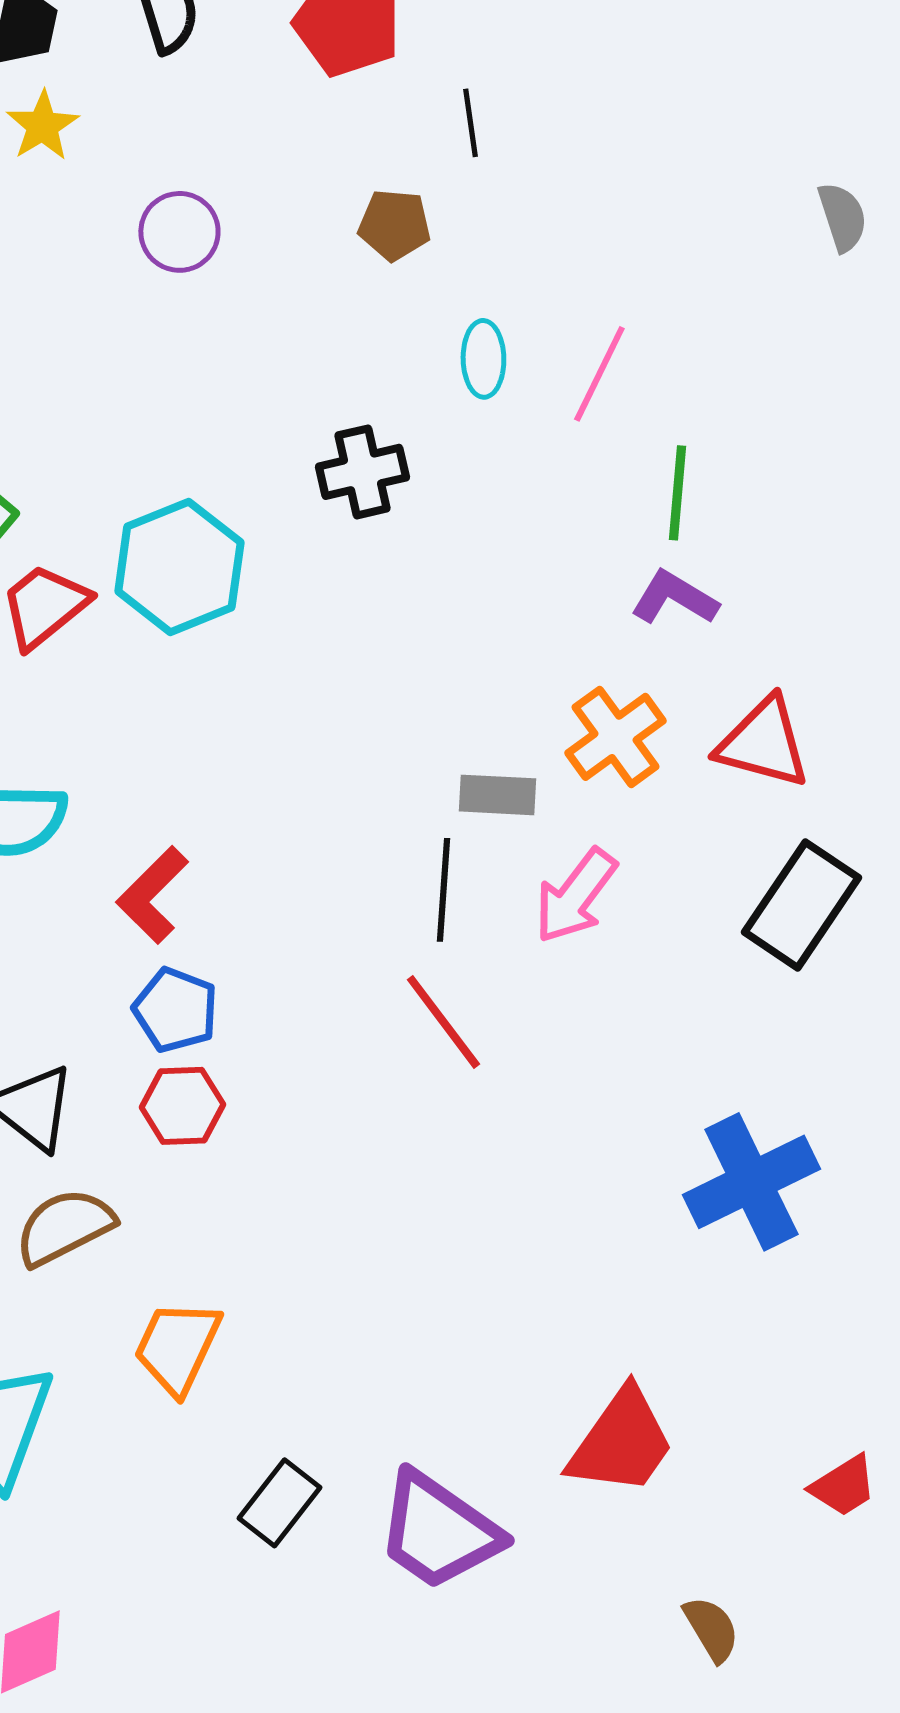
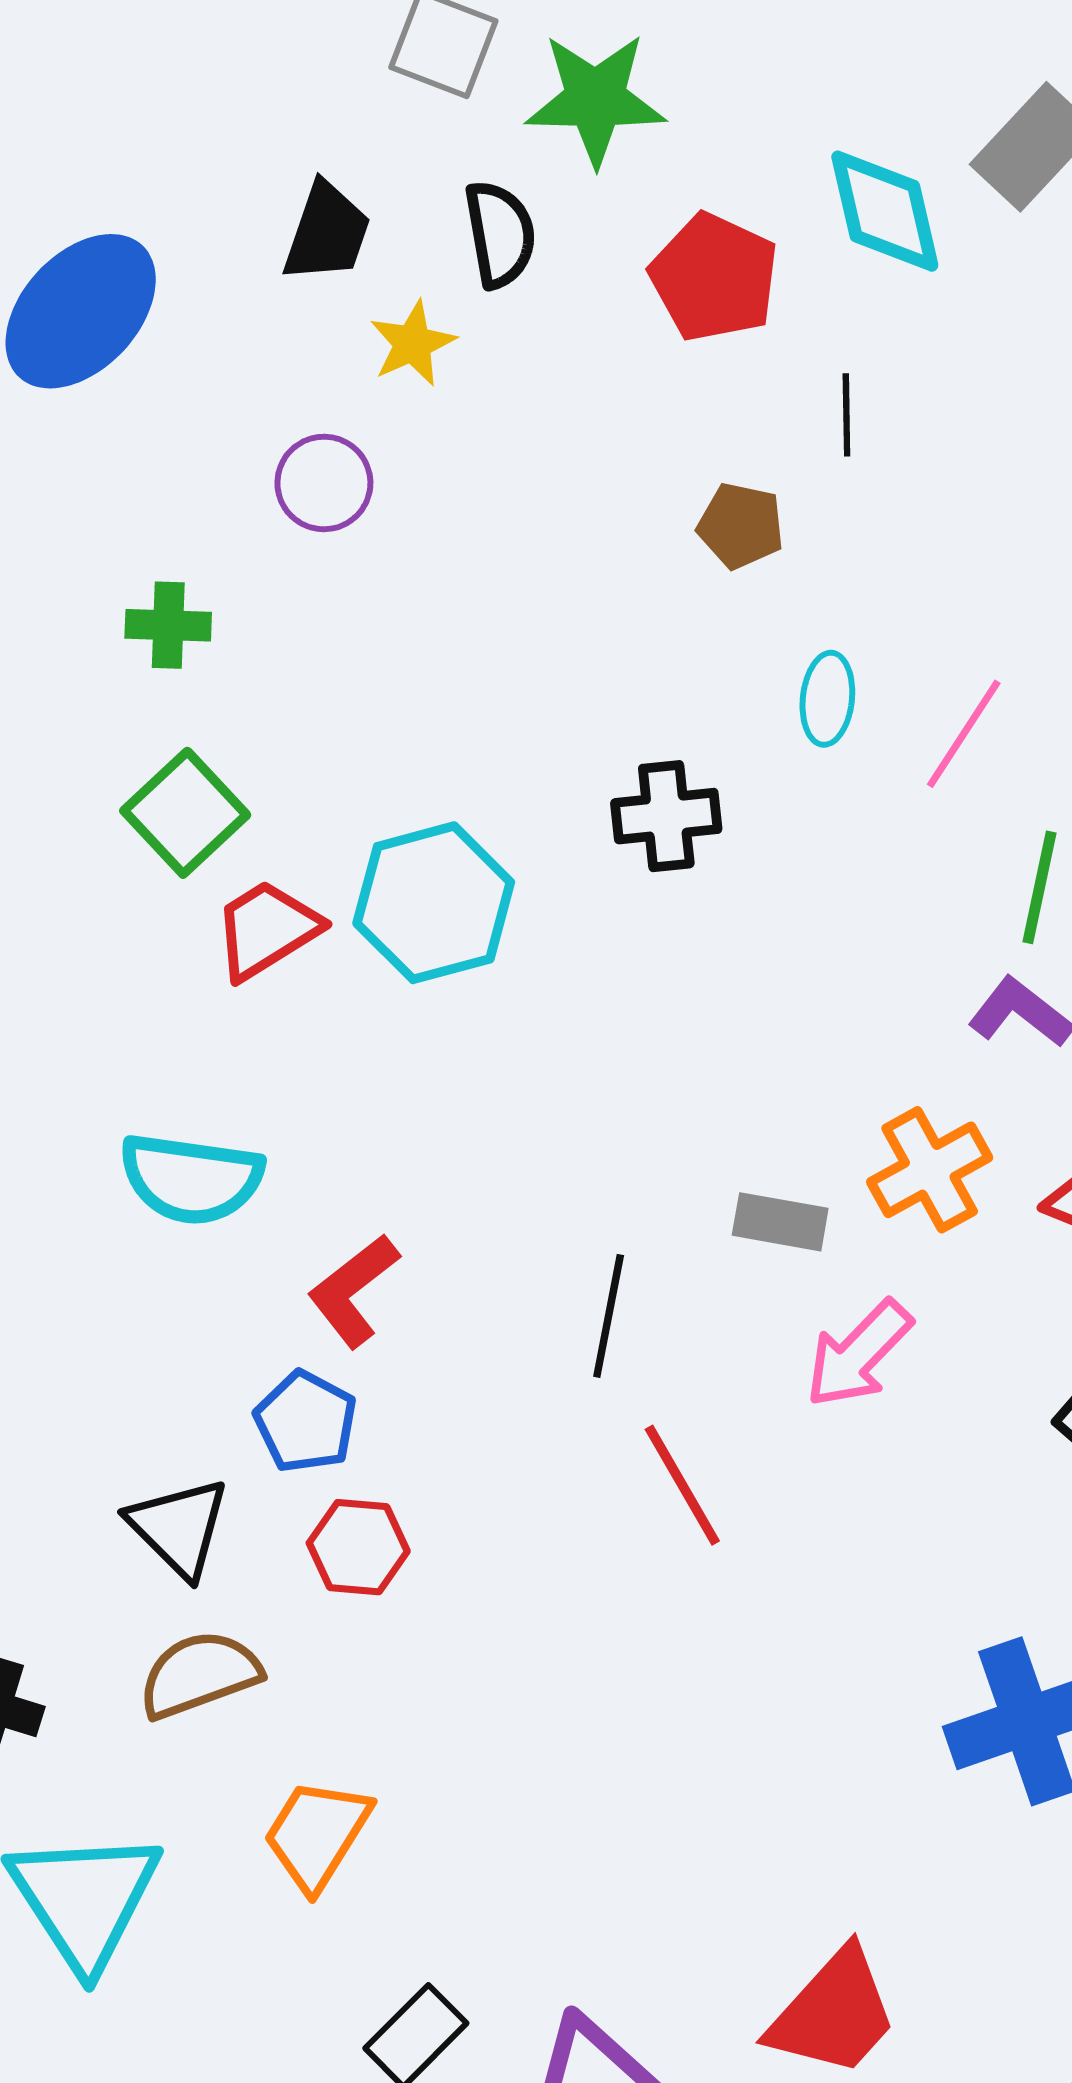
yellow star: (42, 126) -> (413, 343), moved
purple circle: (179, 232) -> (324, 483), moved
black line: (443, 890) -> (609, 1316), moved
blue pentagon: (175, 1010) -> (306, 1422), moved

